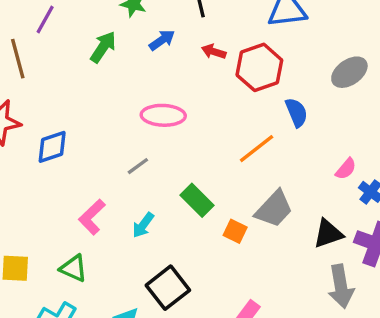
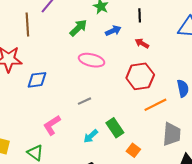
red hexagon: (259, 67) -> (140, 76), moved
pink ellipse: (163, 115) -> (92, 60), moved
gray trapezoid: (274, 209) -> (172, 134), moved, turned -50
cyan arrow: (143, 225) -> (91, 136), moved

